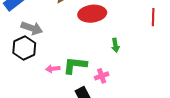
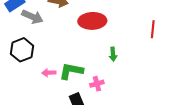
gray arrow: (32, 28) -> (32, 17), moved

